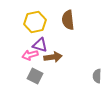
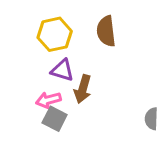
pink arrow: (30, 55) -> (48, 100), moved
brown arrow: (53, 57) -> (83, 89), turned 114

